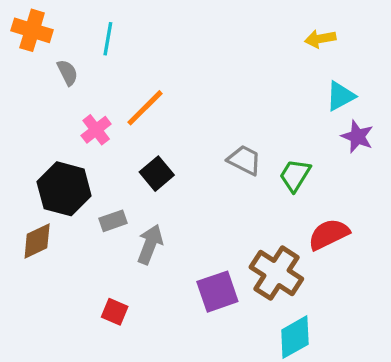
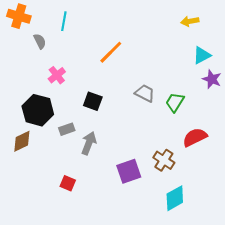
orange line: (145, 108) -> (111, 52), moved
black square: (157, 174) -> (93, 101), turned -30
brown cross: (276, 273) -> (164, 160), size x0.7

